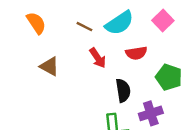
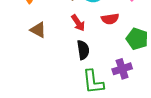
black semicircle: (123, 90) -> (83, 50), moved

